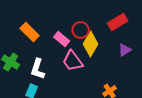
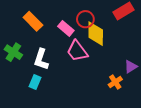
yellow diamond: (91, 44) -> (96, 34), turned -30
purple triangle: (125, 50) -> (131, 67), moved

